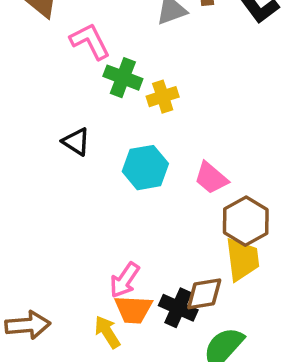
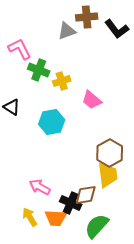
pink trapezoid: (211, 178) -> (92, 100), moved
pink arrow: (125, 280) -> (40, 187), turned 85
orange trapezoid: (133, 309) -> (56, 218), moved

